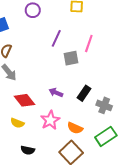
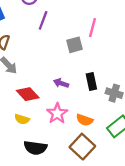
purple line: (56, 38) -> (43, 20), moved
black rectangle: (84, 93) -> (91, 81), turned -42
black semicircle: (28, 150) -> (35, 148), size x1.5

